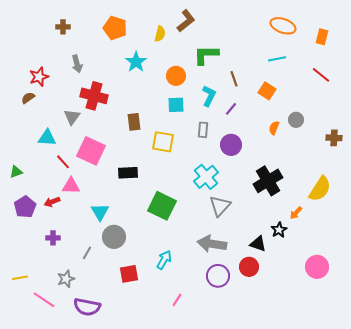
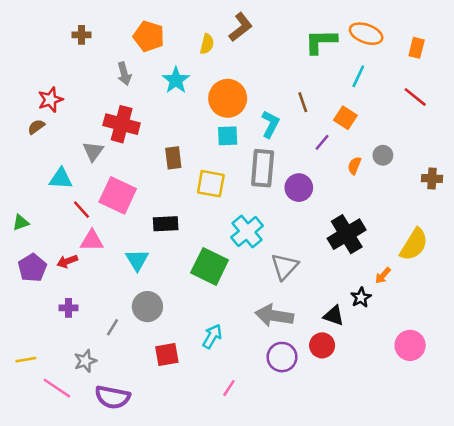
green L-shape: (206, 55) -> (321, 41), moved
cyan line: (277, 59) -> (358, 76), turned -54
gray arrow: (77, 64) -> (124, 74), moved
orange circle: (176, 76) -> (228, 98), size x1.5
purple line: (231, 109) -> (322, 142), moved
gray rectangle: (203, 130) -> (263, 168), size x1.8
cyan cross: (206, 177) -> (247, 232), moved
cyan triangle: (100, 212) -> (137, 260), moved

